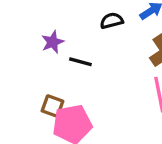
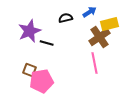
purple star: (53, 42) -> (30, 31), size x1.6

